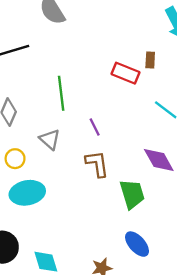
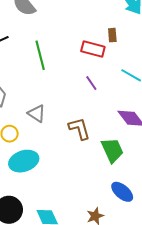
green line: (61, 93) -> (40, 55), moved
purple line: (95, 127) -> (91, 83), moved

